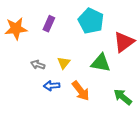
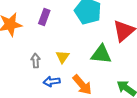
gray arrow: (38, 65) -> (36, 61), turned 72

